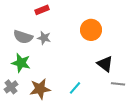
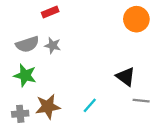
orange circle: (91, 30) -> (136, 19), moved
gray semicircle: (23, 37) -> (27, 44), turned -36
gray cross: (11, 87) -> (20, 114), moved, turned 32

